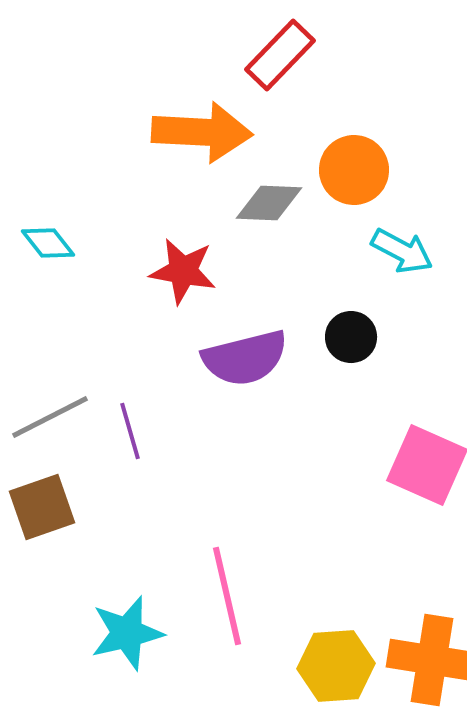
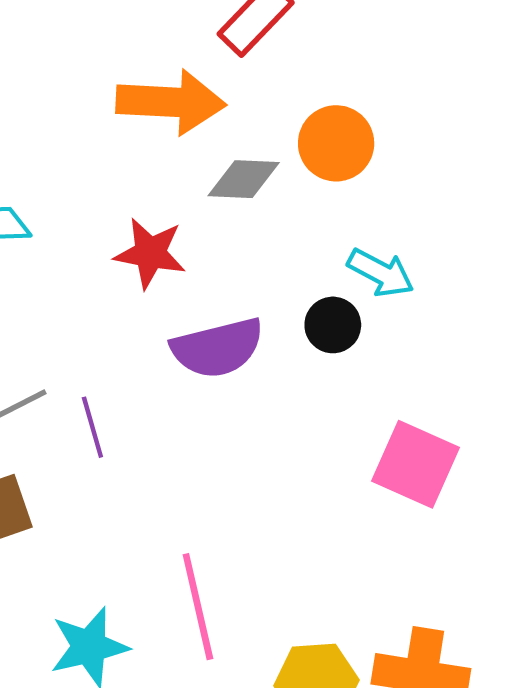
cyan arrow: (402, 251) -> (381, 273), moved

